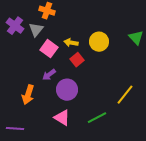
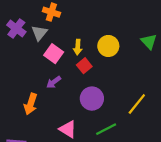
yellow arrow: (71, 43) -> (78, 47), turned -96
purple circle: (67, 90) -> (92, 99), moved

